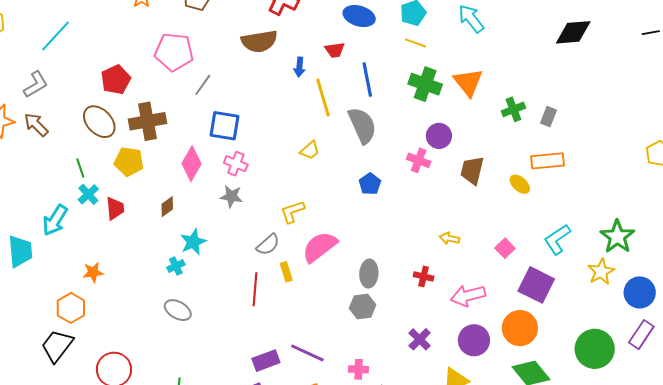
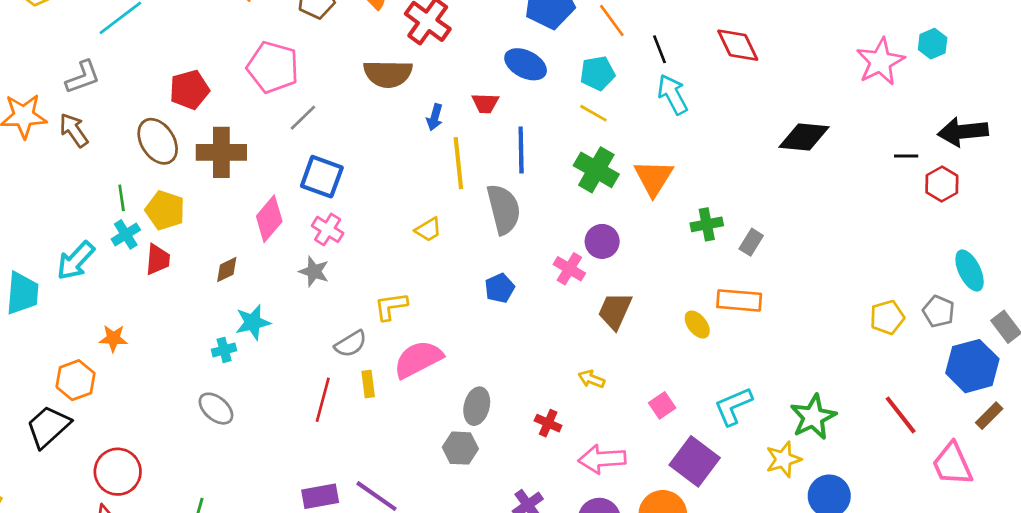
yellow pentagon: (129, 162) -> (165, 210), moved
brown trapezoid: (472, 170) -> (615, 311), moved

